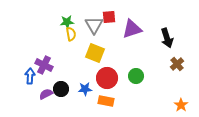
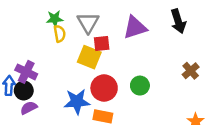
red square: (109, 17) -> (102, 44), moved
black arrow: (167, 38) -> (178, 21), moved
black circle: (61, 89) -> (24, 90), moved
blue star: (85, 89) -> (77, 102), size x1.5

